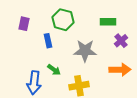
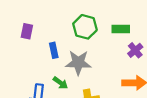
green hexagon: (63, 20) -> (85, 27), moved
gray star: (85, 51) -> (78, 63), moved

